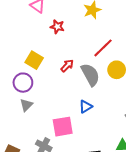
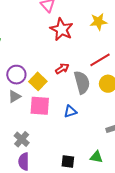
red star: (57, 27) -> (62, 29), size x1.6
yellow square: (34, 60) -> (38, 81), moved
pink square: (63, 127) -> (40, 106), moved

